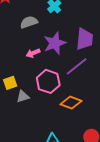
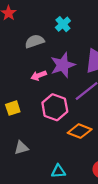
gray triangle: (23, 96) -> (21, 148), moved

